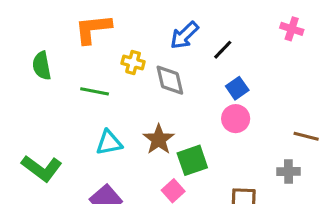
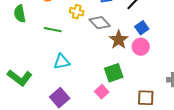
gray diamond: (170, 80) -> (100, 23), turned -30
brown star: (159, 139) -> (119, 40), moved

